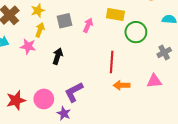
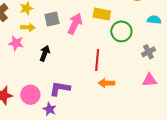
pink arrow: (88, 25) -> (75, 24), size x1.5
yellow arrow: (40, 30) -> (28, 27), turned 72
pink triangle: (154, 81) -> (149, 80), moved
purple L-shape: (74, 92) -> (60, 89), turned 35

